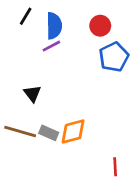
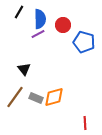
red circle: (100, 26) -> (63, 25), moved
blue pentagon: (114, 57) -> (84, 42), turned -30
brown line: (20, 132) -> (15, 97), turned -70

